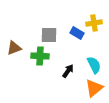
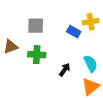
gray square: (49, 35) -> (36, 26), moved

